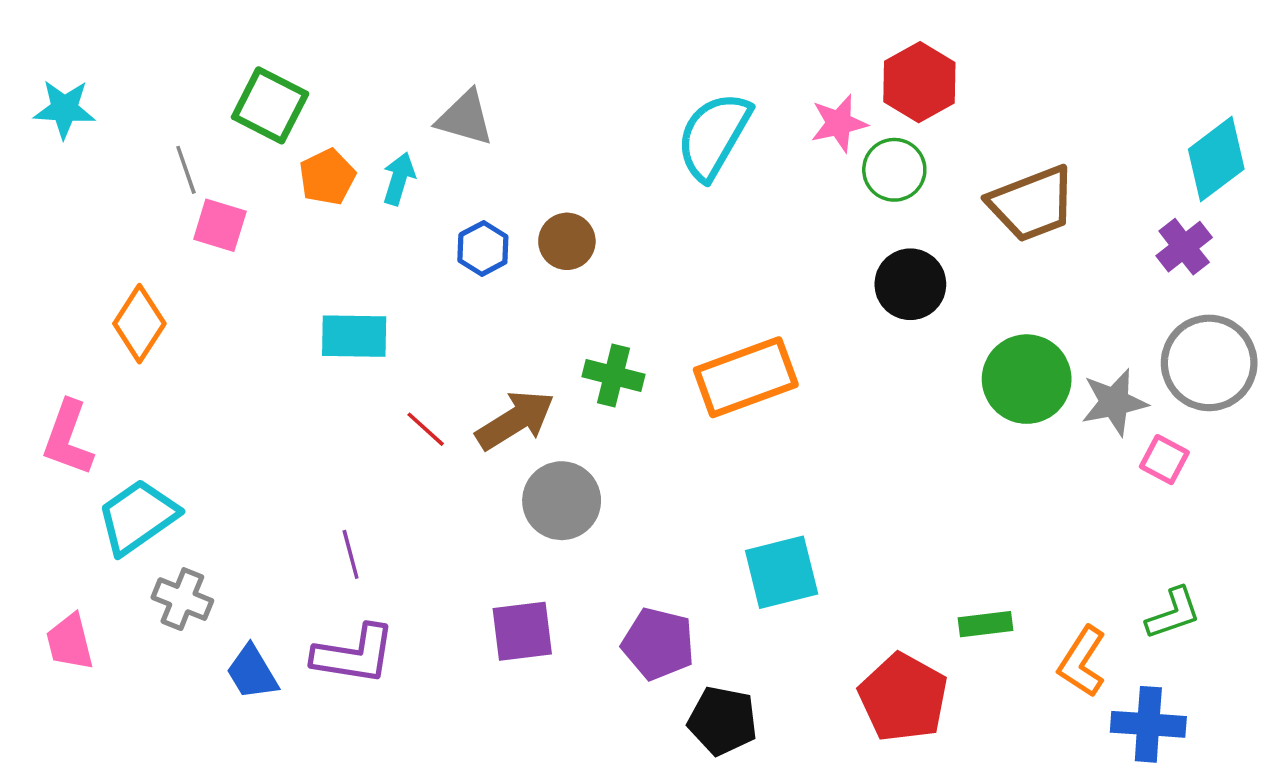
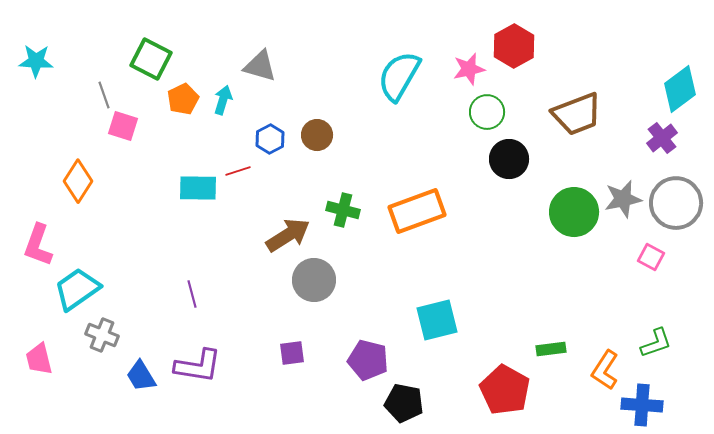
green circle: (894, 170) -> (487, 112), moved
gray star: (1114, 402) -> (623, 199), moved
red line: (426, 429) -> (238, 171), moved, turned -60
purple line: (351, 554) -> (192, 294), moved
purple square: (522, 631) -> (292, 353), size x0.7

